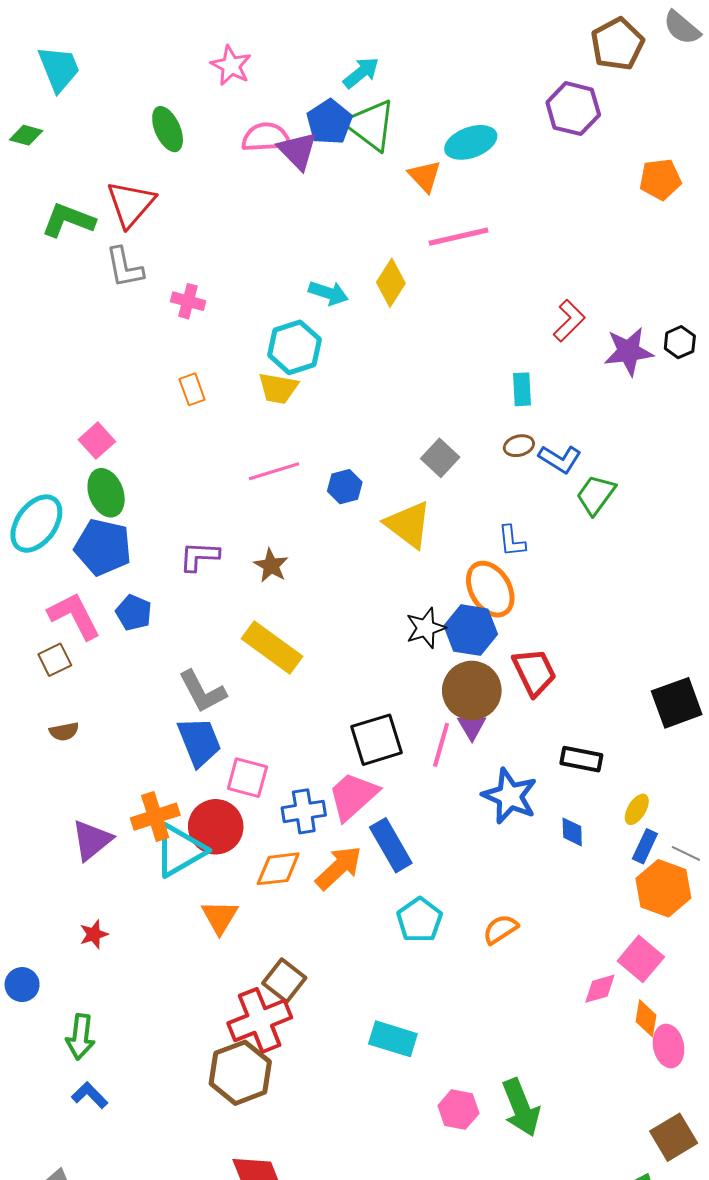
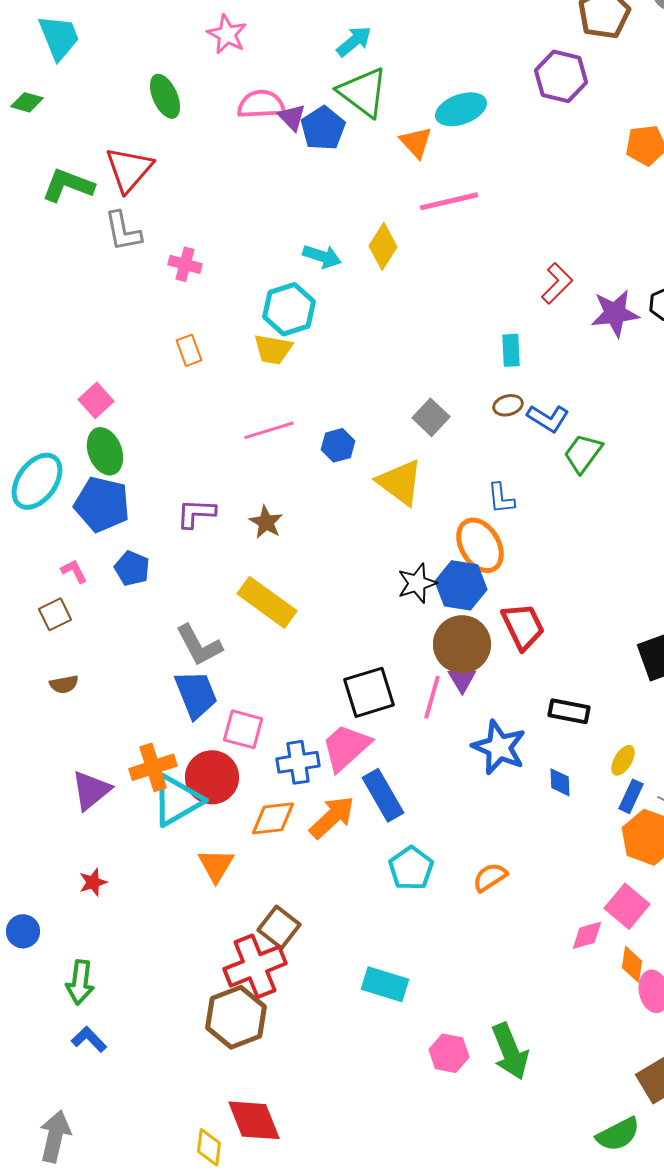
blue pentagon: (329, 122) -> (323, 128), moved
purple triangle: (298, 151) -> (292, 117), size x0.7
pink L-shape: (74, 616) -> (74, 571), size x0.5

